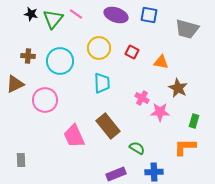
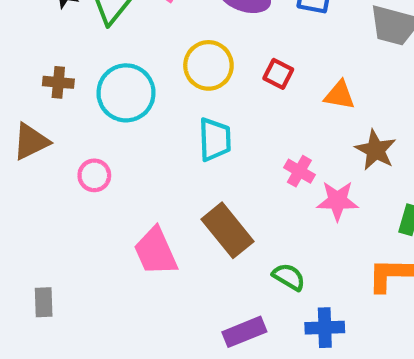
pink circle: (45, 100) -> (94, 175), size x0.6

